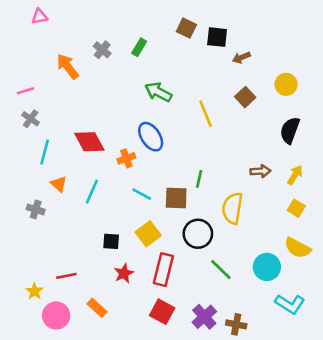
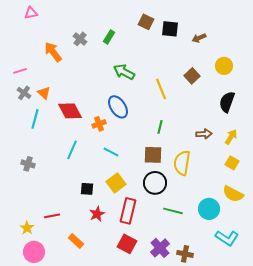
brown arrow: (241, 57) -> (199, 38), moved
green line: (199, 179) -> (160, 127), moved
orange triangle: (59, 184) -> (44, 93), moved
brown square: (176, 198) -> (153, 155), moved
green line: (221, 270) -> (173, 211), turned -30
pink circle: (56, 315) -> (34, 252), moved

